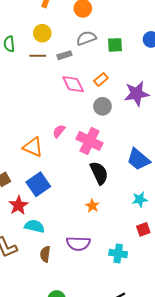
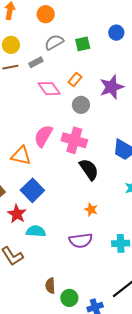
pink semicircle: (59, 131) -> (43, 136), size x1.6
orange star: (92, 206) -> (91, 210), moved
brown semicircle: (45, 254) -> (50, 286), moved

